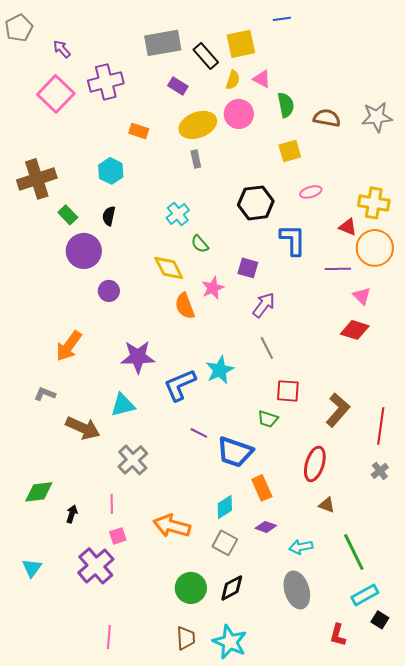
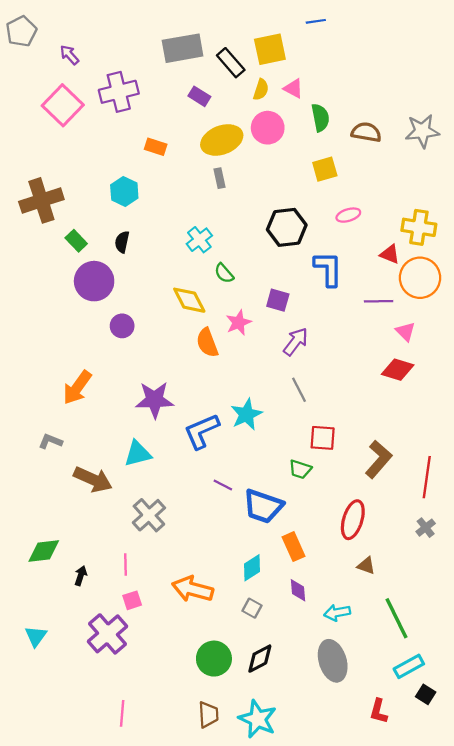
purple diamond: (266, 527) -> (298, 590), turned 65
gray square: (225, 543) -> (252, 608), size x0.7

